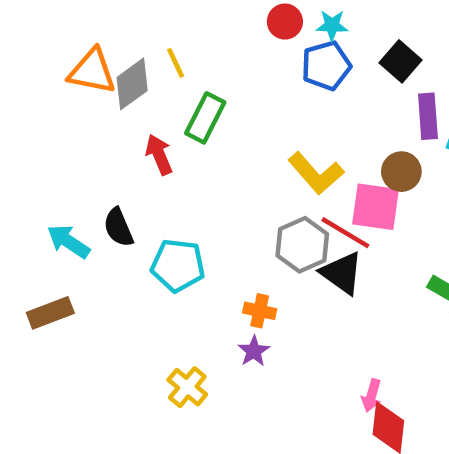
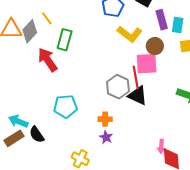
red arrow: (159, 155) -> (48, 60), size x1.4
yellow L-shape: (316, 173) -> (130, 34), moved
black semicircle: (118, 227) -> (37, 135), moved
red line: (345, 233) -> (136, 78), turned 60
cyan arrow: (68, 242) -> (18, 121), moved

